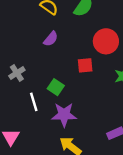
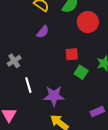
red circle: (106, 41) -> (88, 22), moved
green square: (56, 87) -> (81, 72), moved

